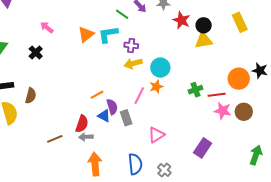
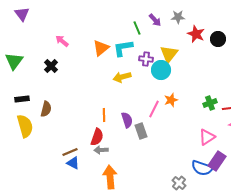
green line: (122, 14) -> (137, 28), turned 32
yellow triangle: (204, 40) -> (169, 54), moved, turned -42
yellow arrow: (133, 64) -> (122, 77), moved
cyan circle: (160, 68) -> (161, 70), moved
orange line: (97, 95) -> (104, 115), moved, turned -64
blue triangle: (104, 116) -> (73, 163), moved
pink triangle: (156, 135) -> (207, 137), moved
blue semicircle: (135, 164) -> (202, 168), moved, turned 115

